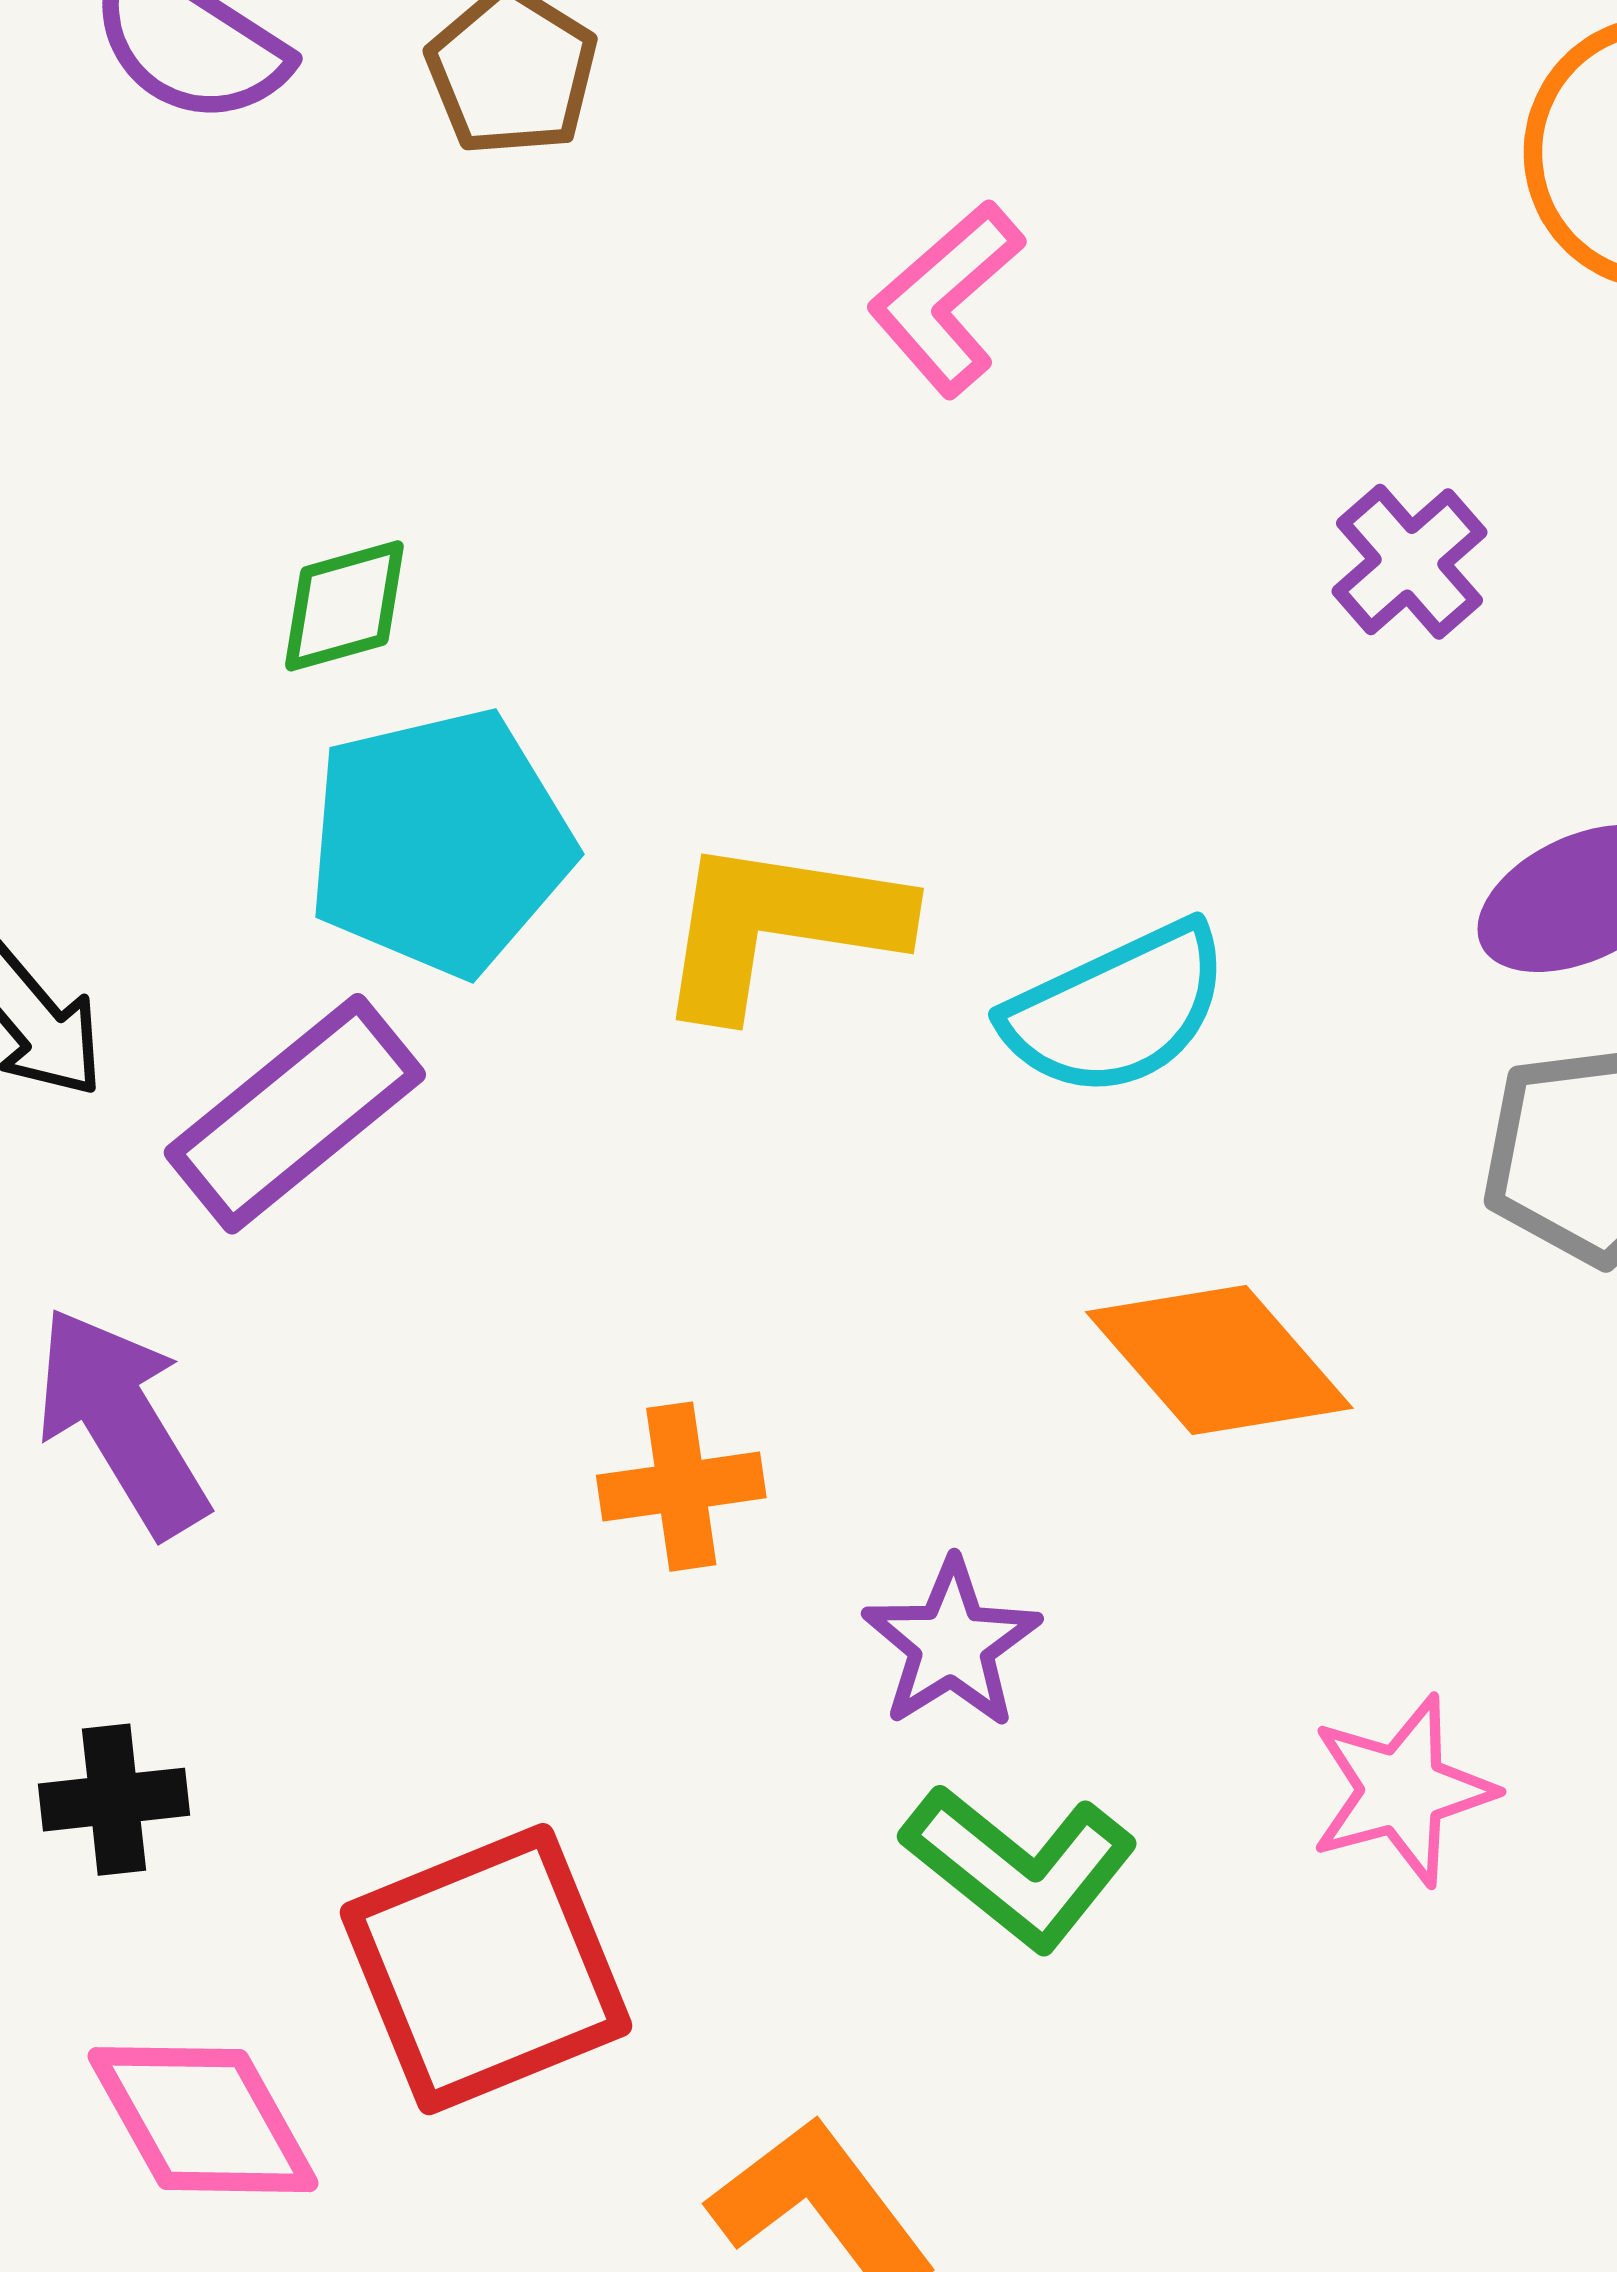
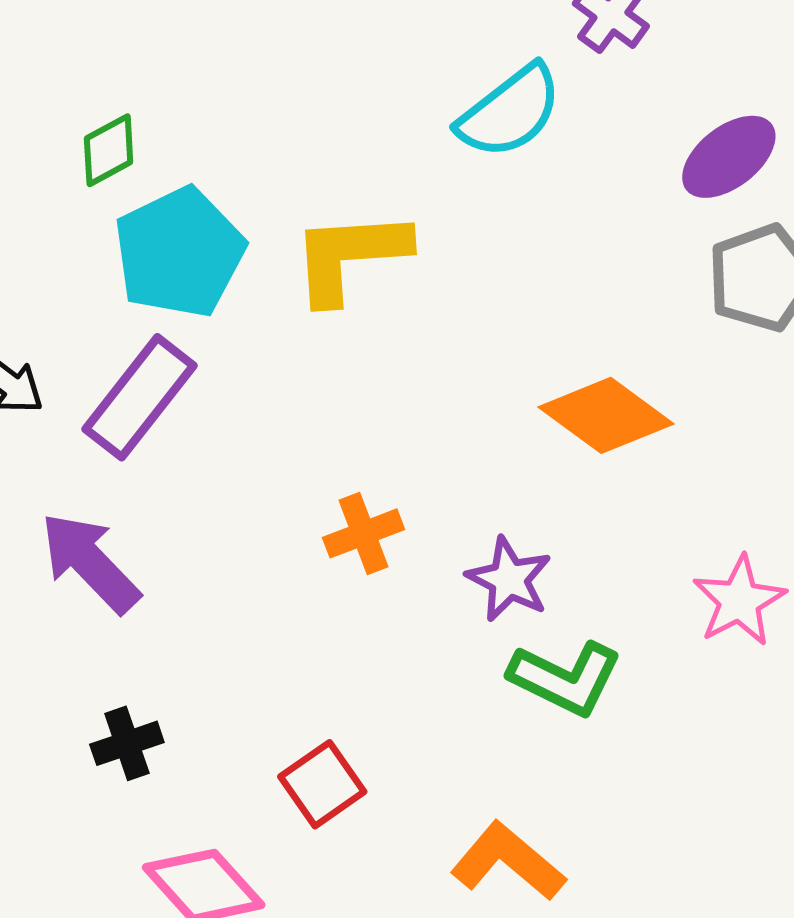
cyan semicircle: (1117, 1010) -> (510, 112), moved
red square: (486, 1969) -> (322, 784), size x0.6

